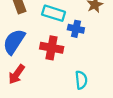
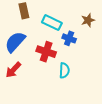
cyan semicircle: (81, 80) -> (64, 70), moved

